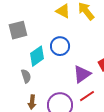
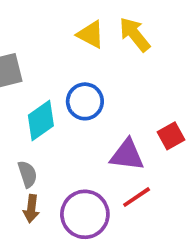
purple triangle: (82, 74) -> (127, 155), turned 42
gray semicircle: (26, 76) -> (28, 174), moved

